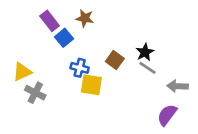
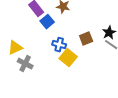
brown square: (115, 60) -> (86, 39), turned 32
yellow square: (91, 85) -> (68, 58), turned 30

